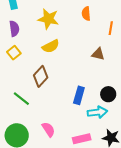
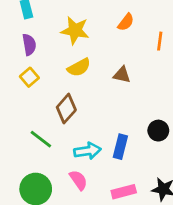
orange semicircle: (86, 14) -> (126, 22), turned -136
brown triangle: (98, 54) -> (122, 75), moved
blue rectangle: (79, 95) -> (120, 147), moved
cyan arrow: (97, 112) -> (87, 151), moved

